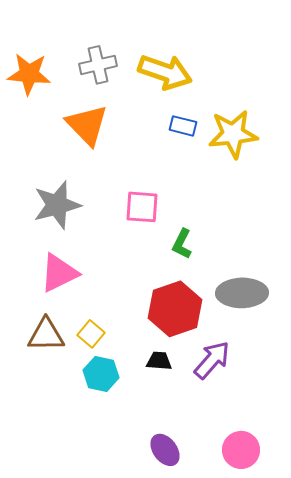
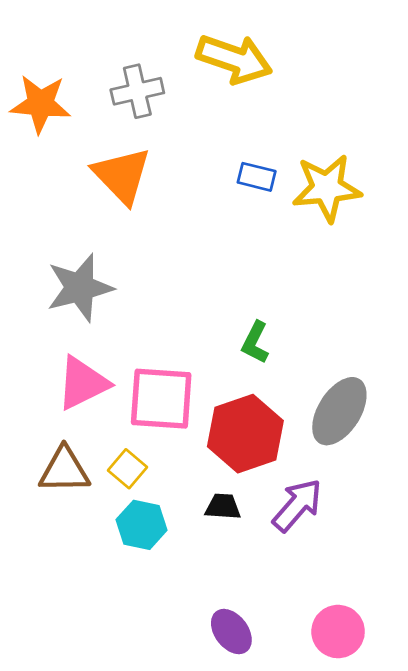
yellow arrow: (165, 72) -> (234, 59), moved
pink square: (142, 207) -> (161, 399), moved, size x1.4
gray ellipse: (242, 293) -> (339, 411), turned -57

